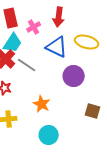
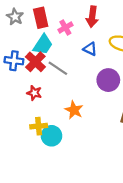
blue triangle: (57, 47) -> (90, 49), size x0.6
cyan circle: (49, 135) -> (51, 136), moved

